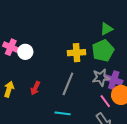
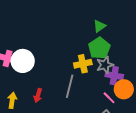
white circle: (25, 52) -> (23, 61), size x1.5
yellow cross: (77, 53) -> (83, 64), moved
gray star: (101, 78) -> (105, 65), moved

